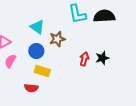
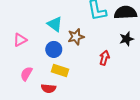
black star: (102, 58) -> (127, 39), moved
pink semicircle: (10, 61) -> (26, 74), moved

